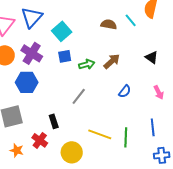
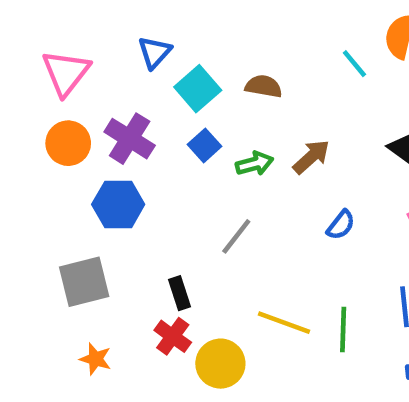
blue triangle: (32, 17) -> (155, 52), moved, size x0.7
brown semicircle: (109, 24) -> (264, 86), moved
blue square: (65, 56) -> (204, 145), turned -32
red cross: (40, 140) -> (173, 336), moved

